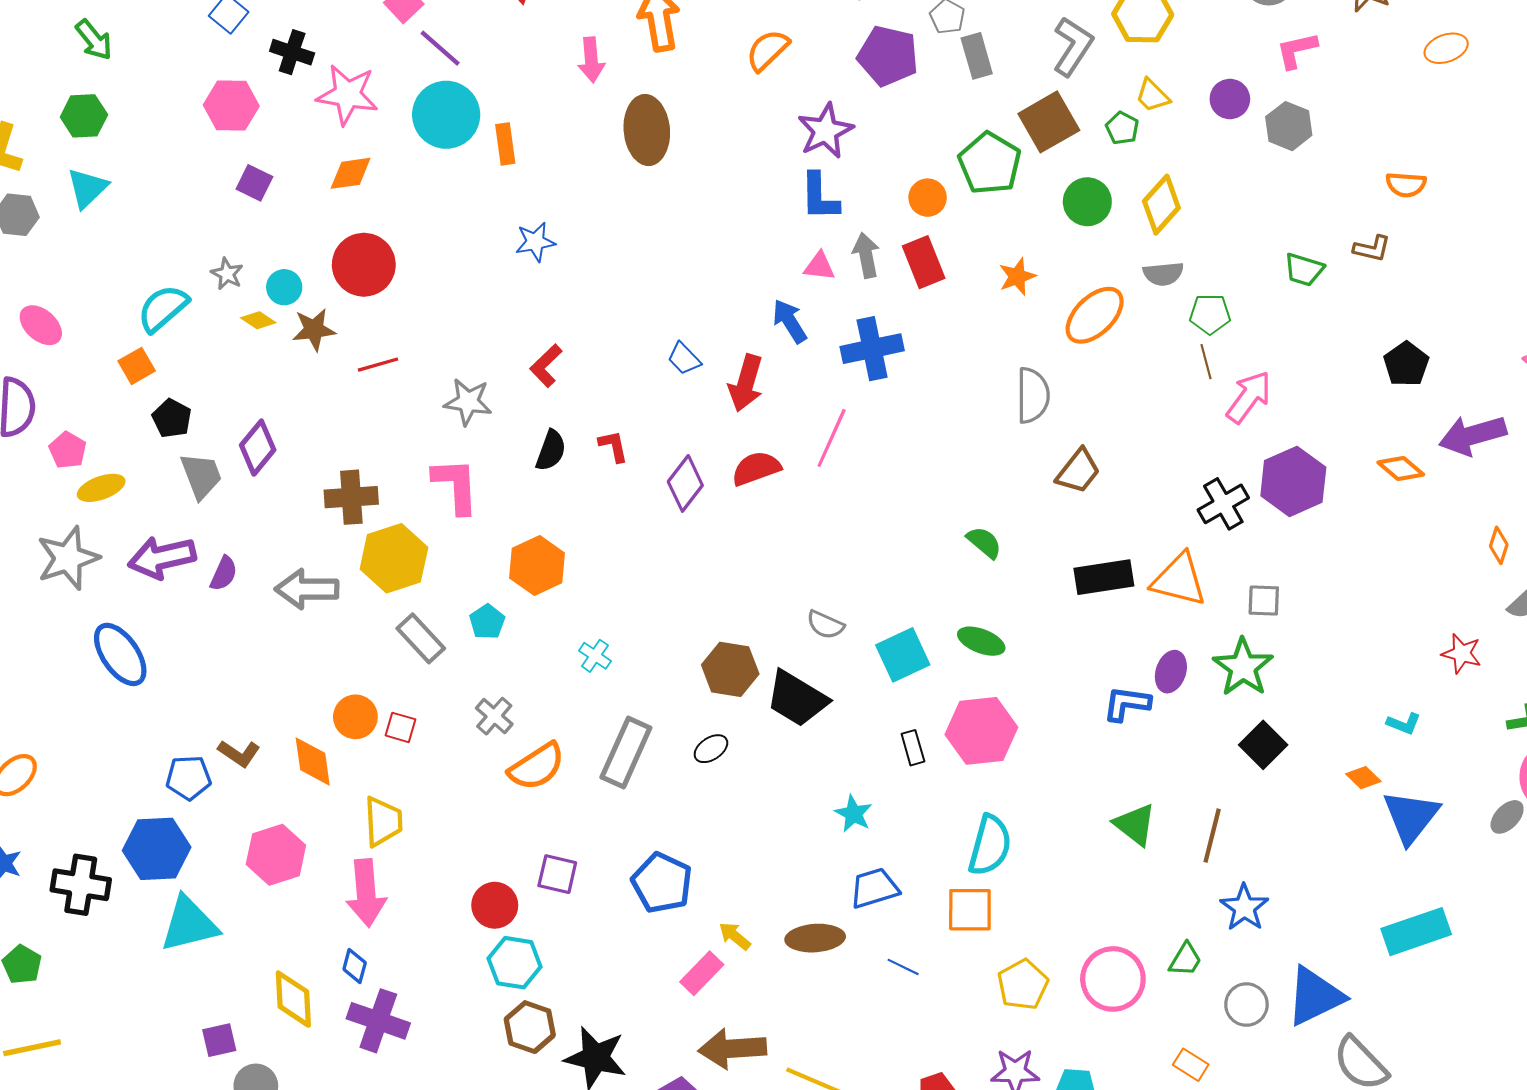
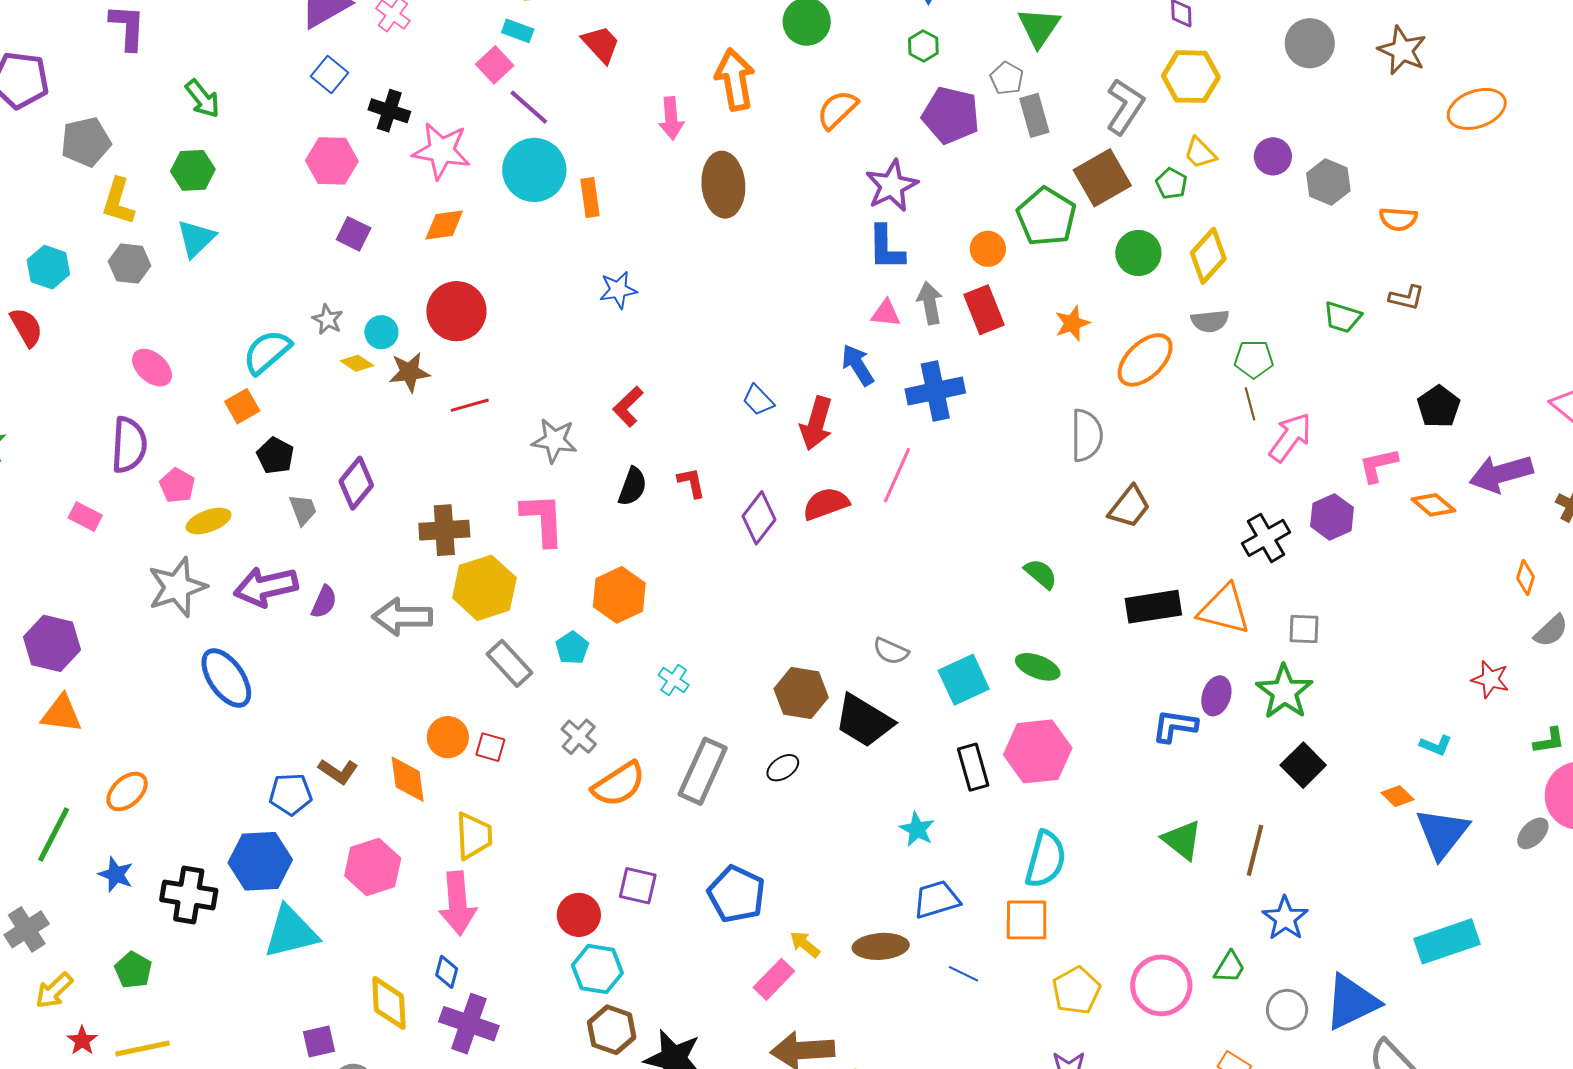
orange ellipse: (1446, 48) -> (1477, 109), size x1.4
pink L-shape: (1297, 50) -> (1378, 465), moved
orange semicircle: (1406, 185) -> (1398, 219), moved
gray trapezoid: (201, 476) -> (303, 510), size x0.7
purple hexagon: (1293, 481) -> (1332, 517), size x0.7
black rectangle: (913, 748) -> (973, 767), size x1.4

